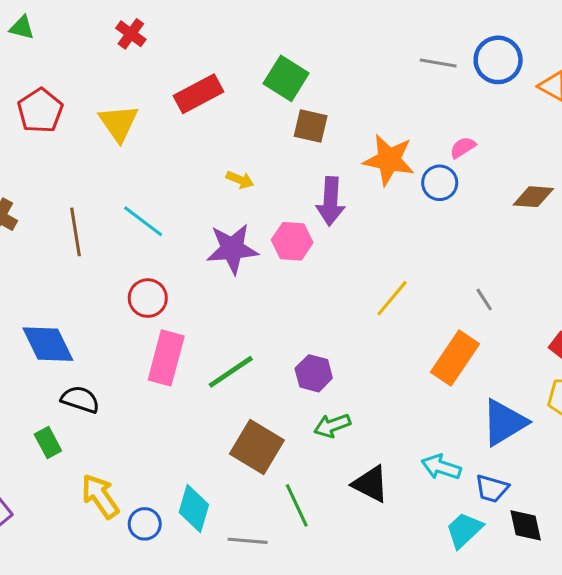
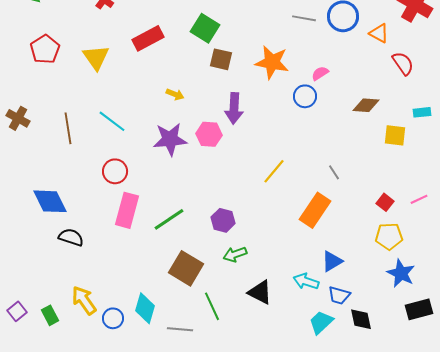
orange star: (389, 160) -> (272, 62), moved
blue triangle: (504, 422) -> (332, 261), moved, size x0.7
green rectangle: (48, 442) -> (50, 315), moved

